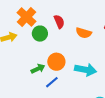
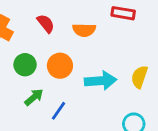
green circle: (40, 34) -> (25, 65), moved
orange circle: (56, 62) -> (60, 66), moved

